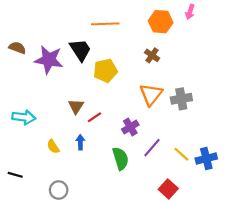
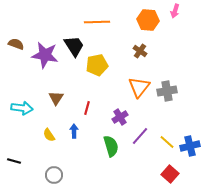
brown triangle: (76, 106) -> (56, 98), moved
red line: (94, 117) -> (87, 108), turned -40
red square: (168, 189) -> (170, 174), moved

